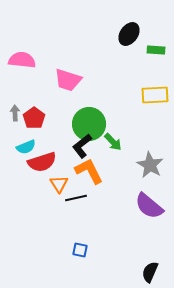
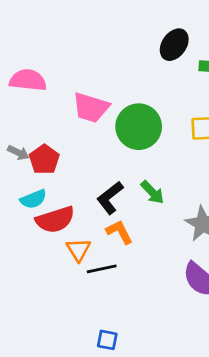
gray arrow: (15, 113) -> (18, 153), turned 119
green circle: (89, 124) -> (139, 127), moved
orange L-shape: (89, 171) -> (119, 232), size x0.7

